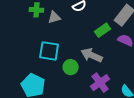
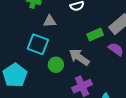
gray triangle: (54, 17) -> (50, 21), moved

